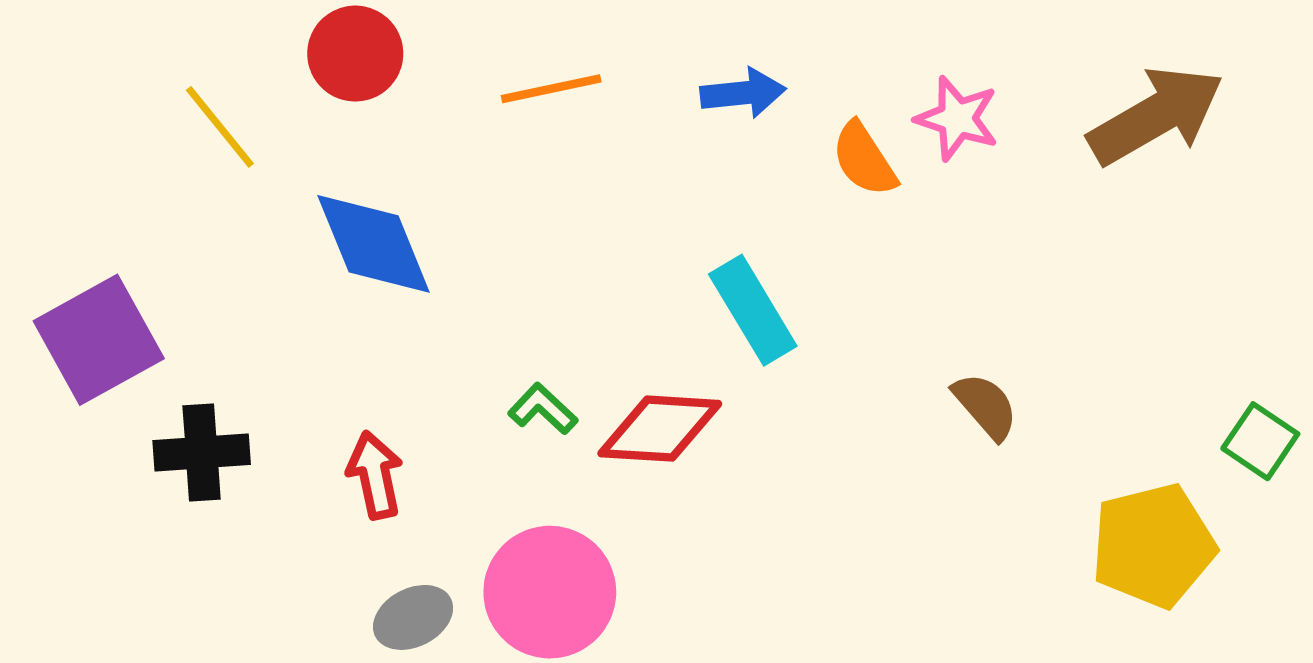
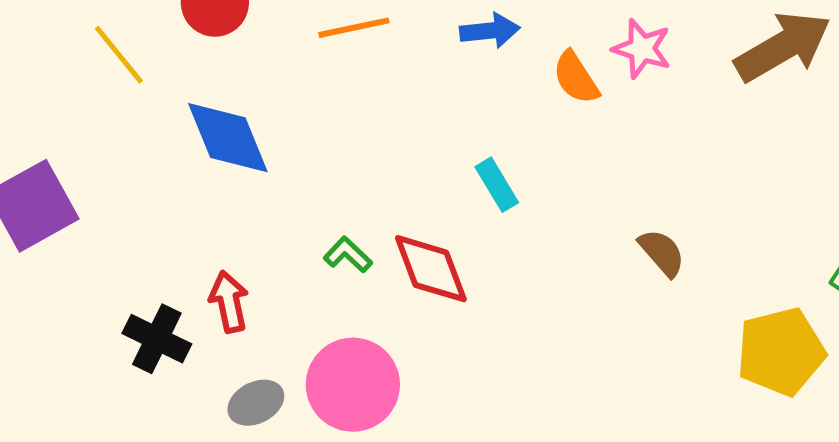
cyan rectangle: (753, 310) -> (497, 185), size x0.7
red diamond: (660, 429) -> (431, 269), turned 66
black cross: (202, 453) -> (157, 339), moved, turned 30

